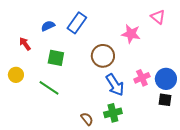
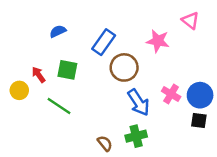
blue rectangle: (77, 23) -> (104, 42), moved
red arrow: (25, 44) -> (39, 75), moved
pink cross: (142, 78) -> (171, 94), turned -35

